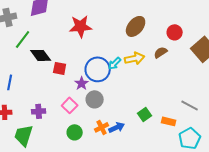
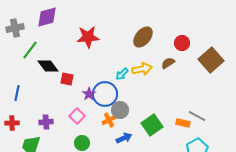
blue circle: (98, 69) -> (105, 94), moved
gray circle: (95, 99) -> (120, 110), moved
green square: (145, 114) -> (152, 125), size x1.5
orange rectangle: (169, 121) -> (183, 123), moved
orange cross: (102, 127) -> (109, 120), moved

